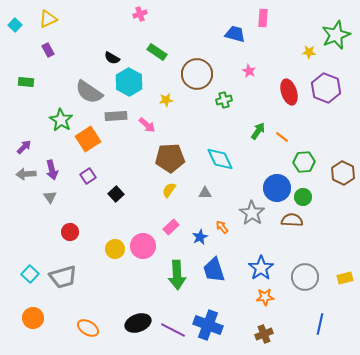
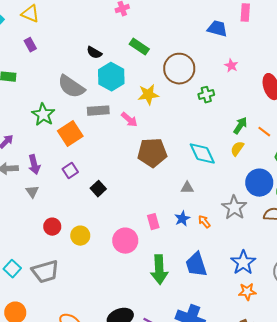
yellow triangle: (48, 19) -> (30, 14), turned 48
yellow star: (166, 100) -> (148, 95), size x1.5
yellow semicircle: (169, 190) -> (237, 149), moved
pink rectangle: (171, 227) -> (153, 222), turned -63
blue star: (200, 237) -> (182, 219), moved
yellow circle: (115, 249) -> (80, 236), moved

